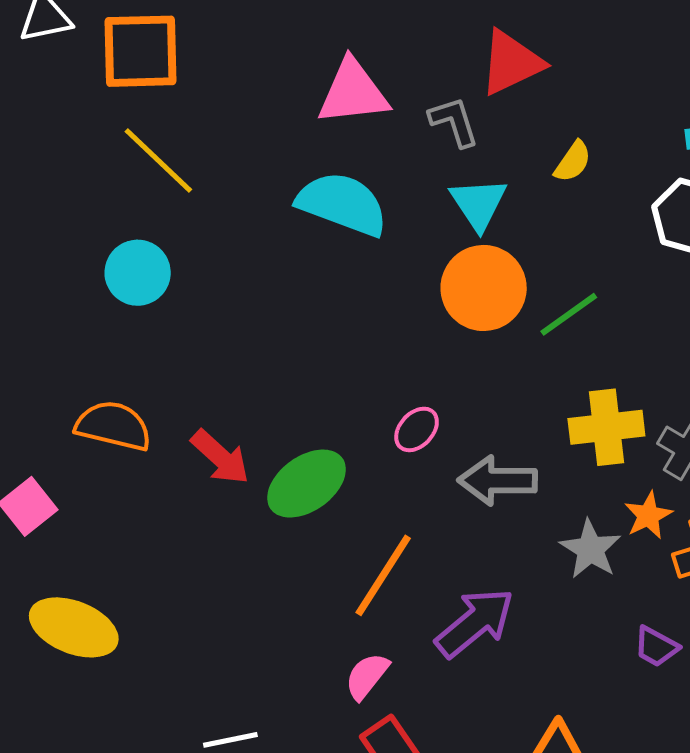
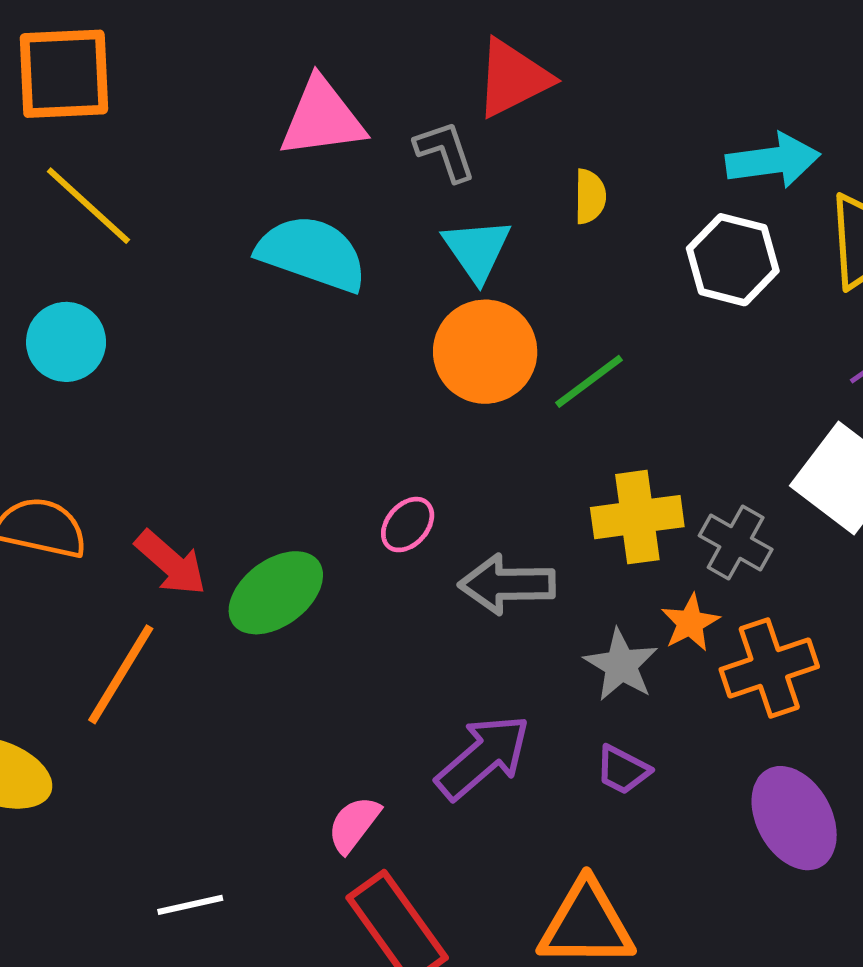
yellow semicircle: (573, 162) -> (590, 196), turned -33
orange line: (383, 575) -> (121, 674), moved
purple trapezoid: (656, 647) -> (623, 770), moved

